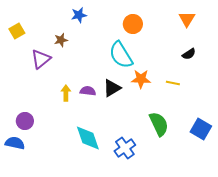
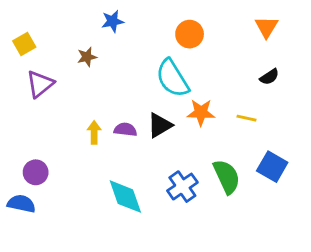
purple triangle: (41, 59) -> (40, 84), moved
blue square: (201, 129) -> (272, 167), moved
blue cross: (125, 148) -> (182, 187), moved

